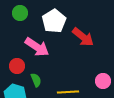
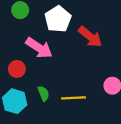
green semicircle: (36, 80) -> (44, 93), moved

